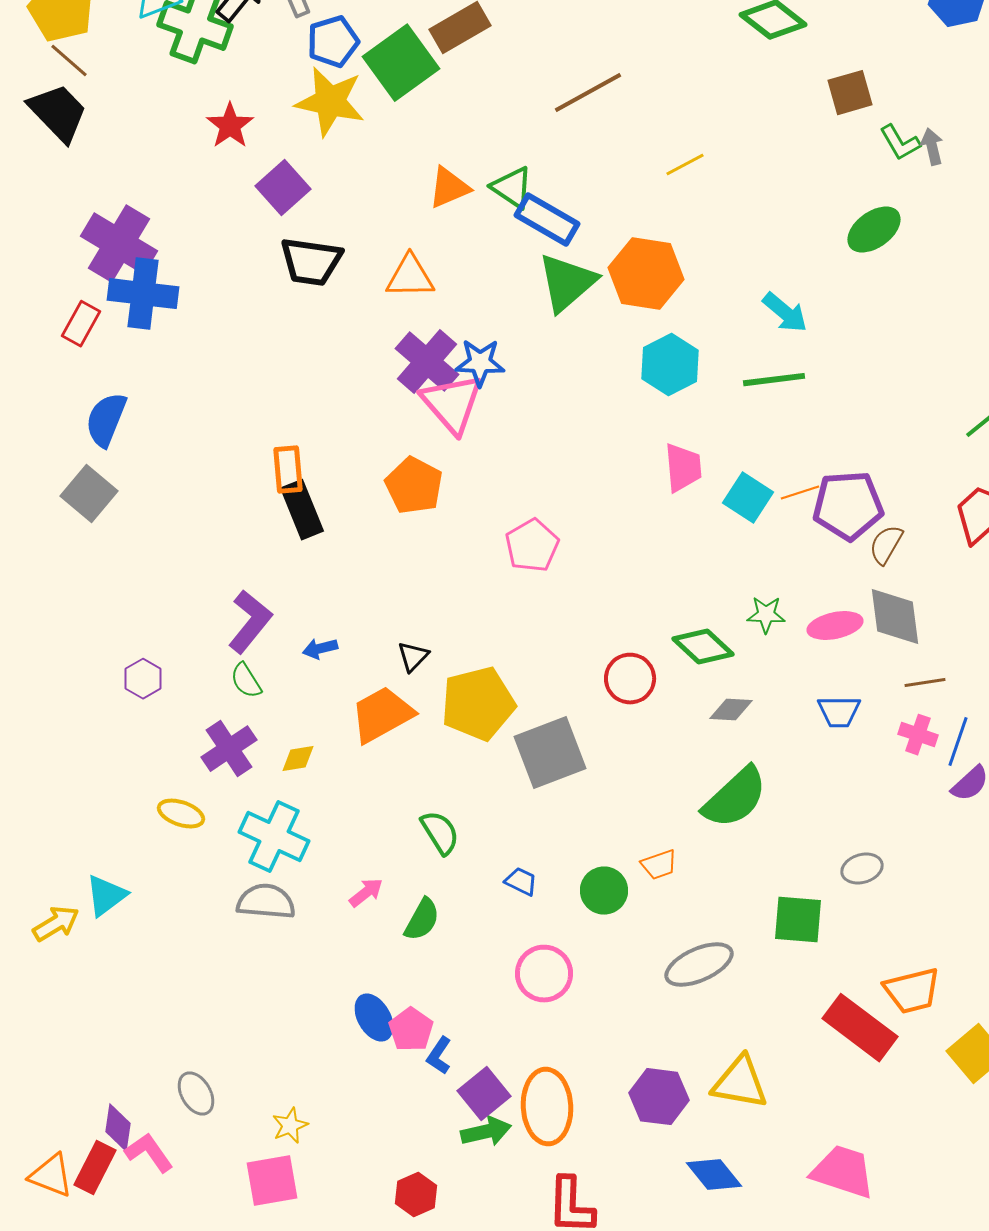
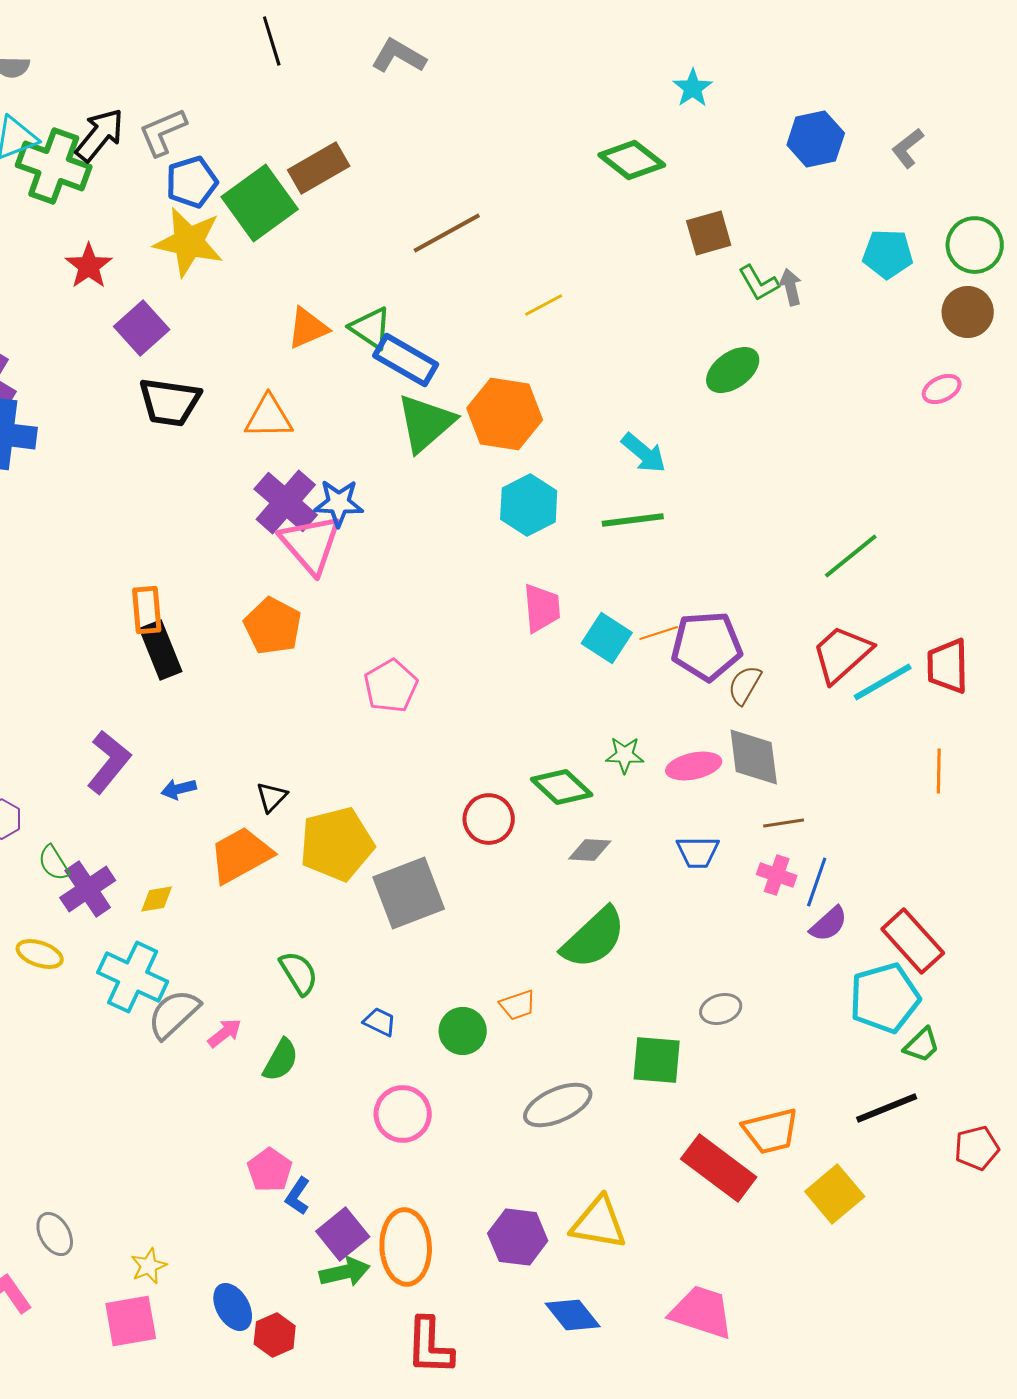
green semicircle: (246, 681) -> (54, 863), moved
gray semicircle: (266, 902) -> (174, 1014), moved, turned -48
blue ellipse: (374, 1018) -> (233, 1307), moved

